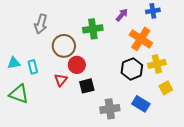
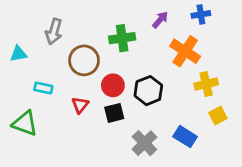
cyan triangle: (14, 63) -> (18, 54), moved
red circle: (77, 65) -> (113, 85), moved
cyan rectangle: (33, 67) -> (43, 88), turned -64
black hexagon: (132, 69) -> (148, 91), moved
gray cross: (110, 109) -> (144, 143), turned -36

